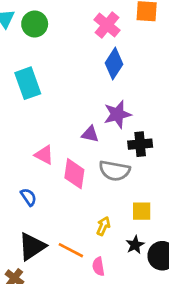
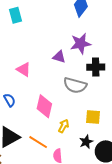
cyan rectangle: (28, 83) -> (15, 15), size x0.7
pink diamond: (74, 174) -> (44, 106), moved

